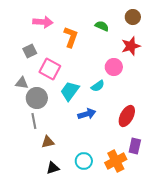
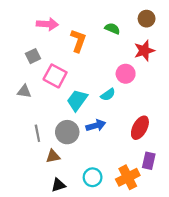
gray circle: (37, 98) -> (67, 132), moved

